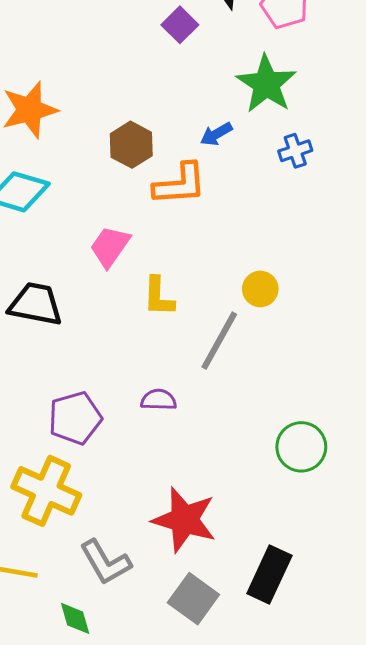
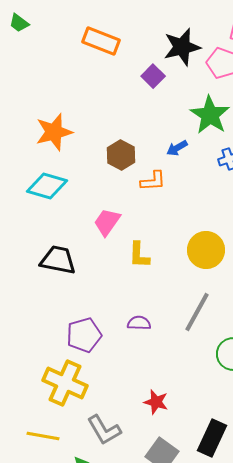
orange L-shape: (180, 184) -> (153, 181), size x0.7
yellow circle: (260, 289) -> (206, 250), size x1.6
gray line: (219, 341) -> (197, 312), moved
red star: (184, 520) -> (156, 402), size x0.6

